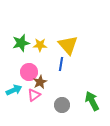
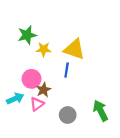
green star: (21, 43) -> (27, 35), moved
yellow triangle: (68, 45) -> (74, 49), turned -30

